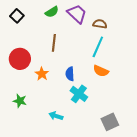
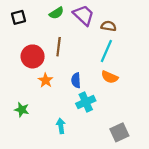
black square: (17, 16) -> (18, 17), turned 32
red circle: (20, 59) -> (33, 56), moved
cyan cross: (79, 94) -> (86, 102), turned 30
cyan arrow: (56, 116) -> (61, 126), turned 64

